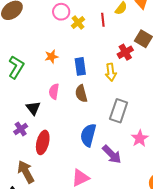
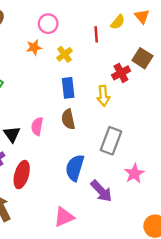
yellow cross: (78, 23) -> (64, 54), moved
orange star: (51, 57) -> (34, 47), moved
pink semicircle: (54, 91) -> (37, 126), moved

